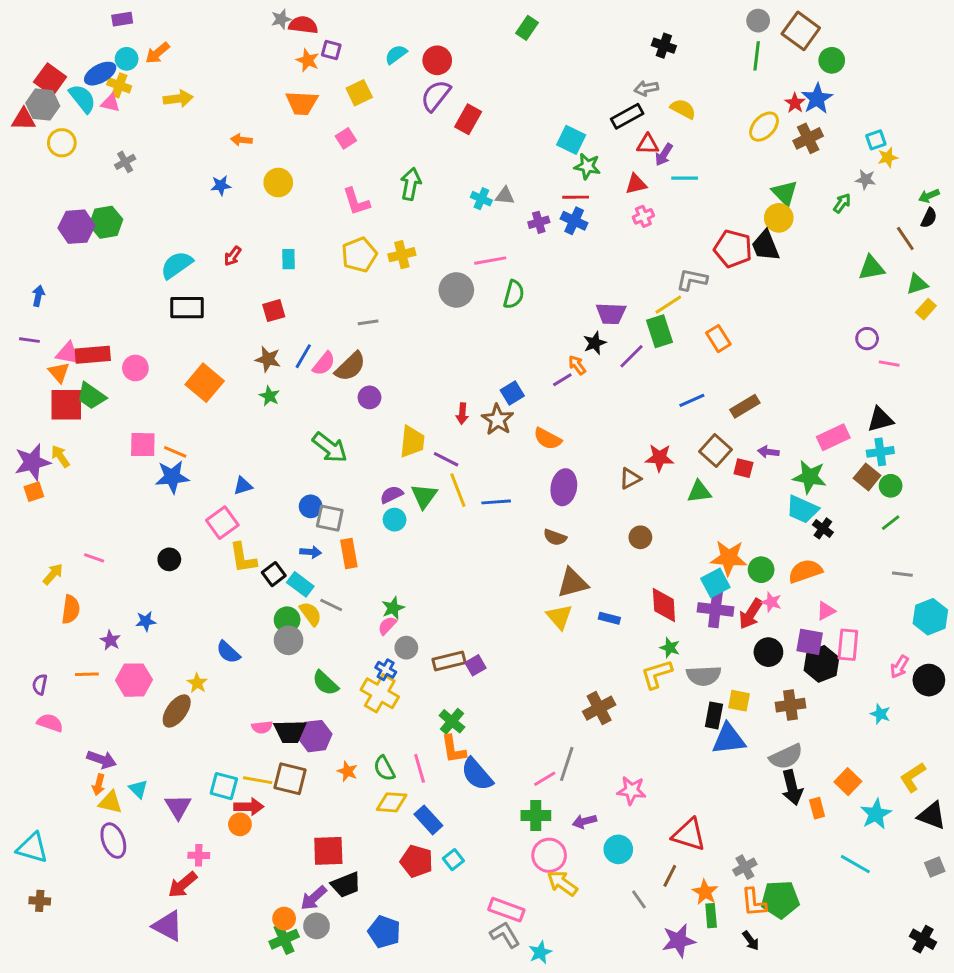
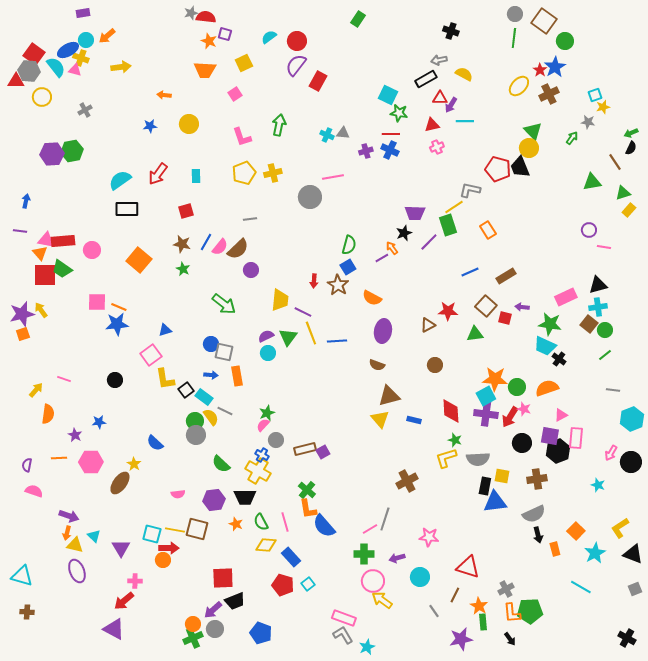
red arrow: (233, 256) -> (158, 174), size x1.6
green semicircle: (514, 294) -> (349, 245), moved
black trapezoid: (290, 732) -> (245, 497), moved
black arrow: (792, 788) -> (538, 535), size x0.7

